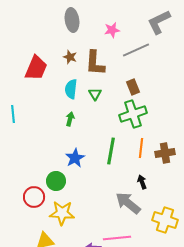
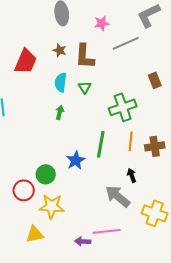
brown rectangle: (133, 87) -> (155, 80), moved
blue star: (75, 158) -> (76, 160), moved

